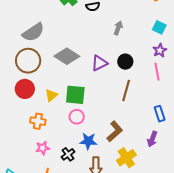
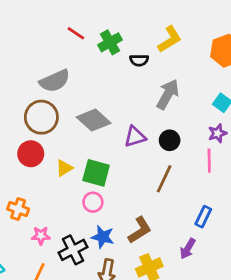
gray arrow: (118, 28) -> (168, 94), size x1.6
blue rectangle: (160, 114) -> (203, 217), turned 35
orange cross: (38, 121) -> (18, 209), moved
black cross: (68, 154) -> (73, 250), size x1.5

